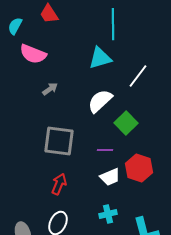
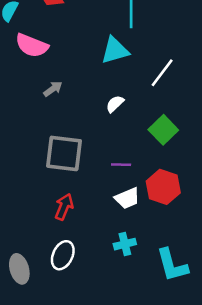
white semicircle: (100, 101) -> (115, 104), size x0.6
green square: (126, 123) -> (163, 130), moved

